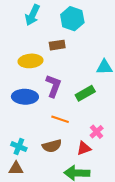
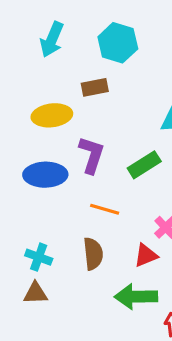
brown semicircle: (52, 146) -> (93, 254), turned -78

